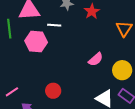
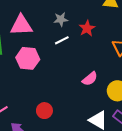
white line: (54, 25) -> (62, 40), moved, turned -32

